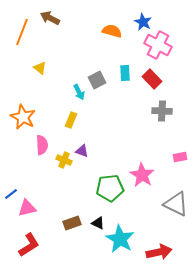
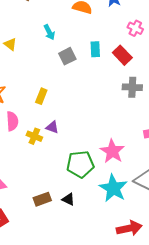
pink cross: (158, 45) -> (135, 28), moved, size x0.6
cyan arrow: (79, 92) -> (49, 32), moved
cyan star: (120, 239) -> (113, 188), moved

